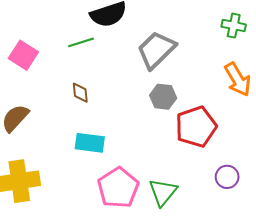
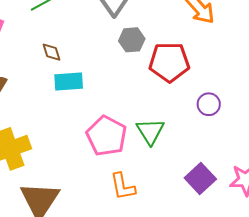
red pentagon: (196, 127) -> (169, 62), turned 30
cyan rectangle: (90, 143) -> (69, 82), moved

